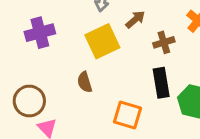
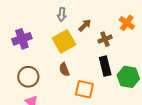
brown semicircle: (85, 82) -> (64, 69), moved
brown circle: (29, 101) -> (28, 77), moved

